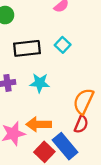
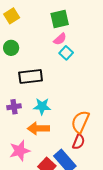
cyan square: (63, 45) -> (66, 53), moved
orange arrow: (39, 124) -> (38, 128), moved

